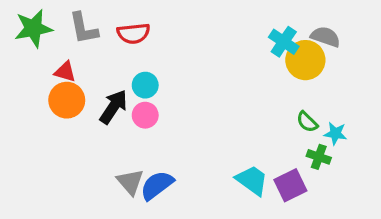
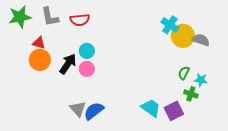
gray semicircle: (325, 37) -> (201, 40), moved
green semicircle: (307, 122) -> (184, 73), turned 72

